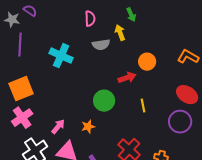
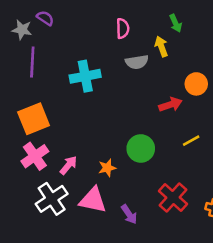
cyan cross: (61, 56) -> (85, 76), turned -35
green circle: (104, 101) -> (141, 148), moved
yellow line: (143, 106) -> (191, 141), turned 72
pink arrow: (58, 127) -> (68, 165), moved
orange star: (88, 127) -> (107, 168), moved

